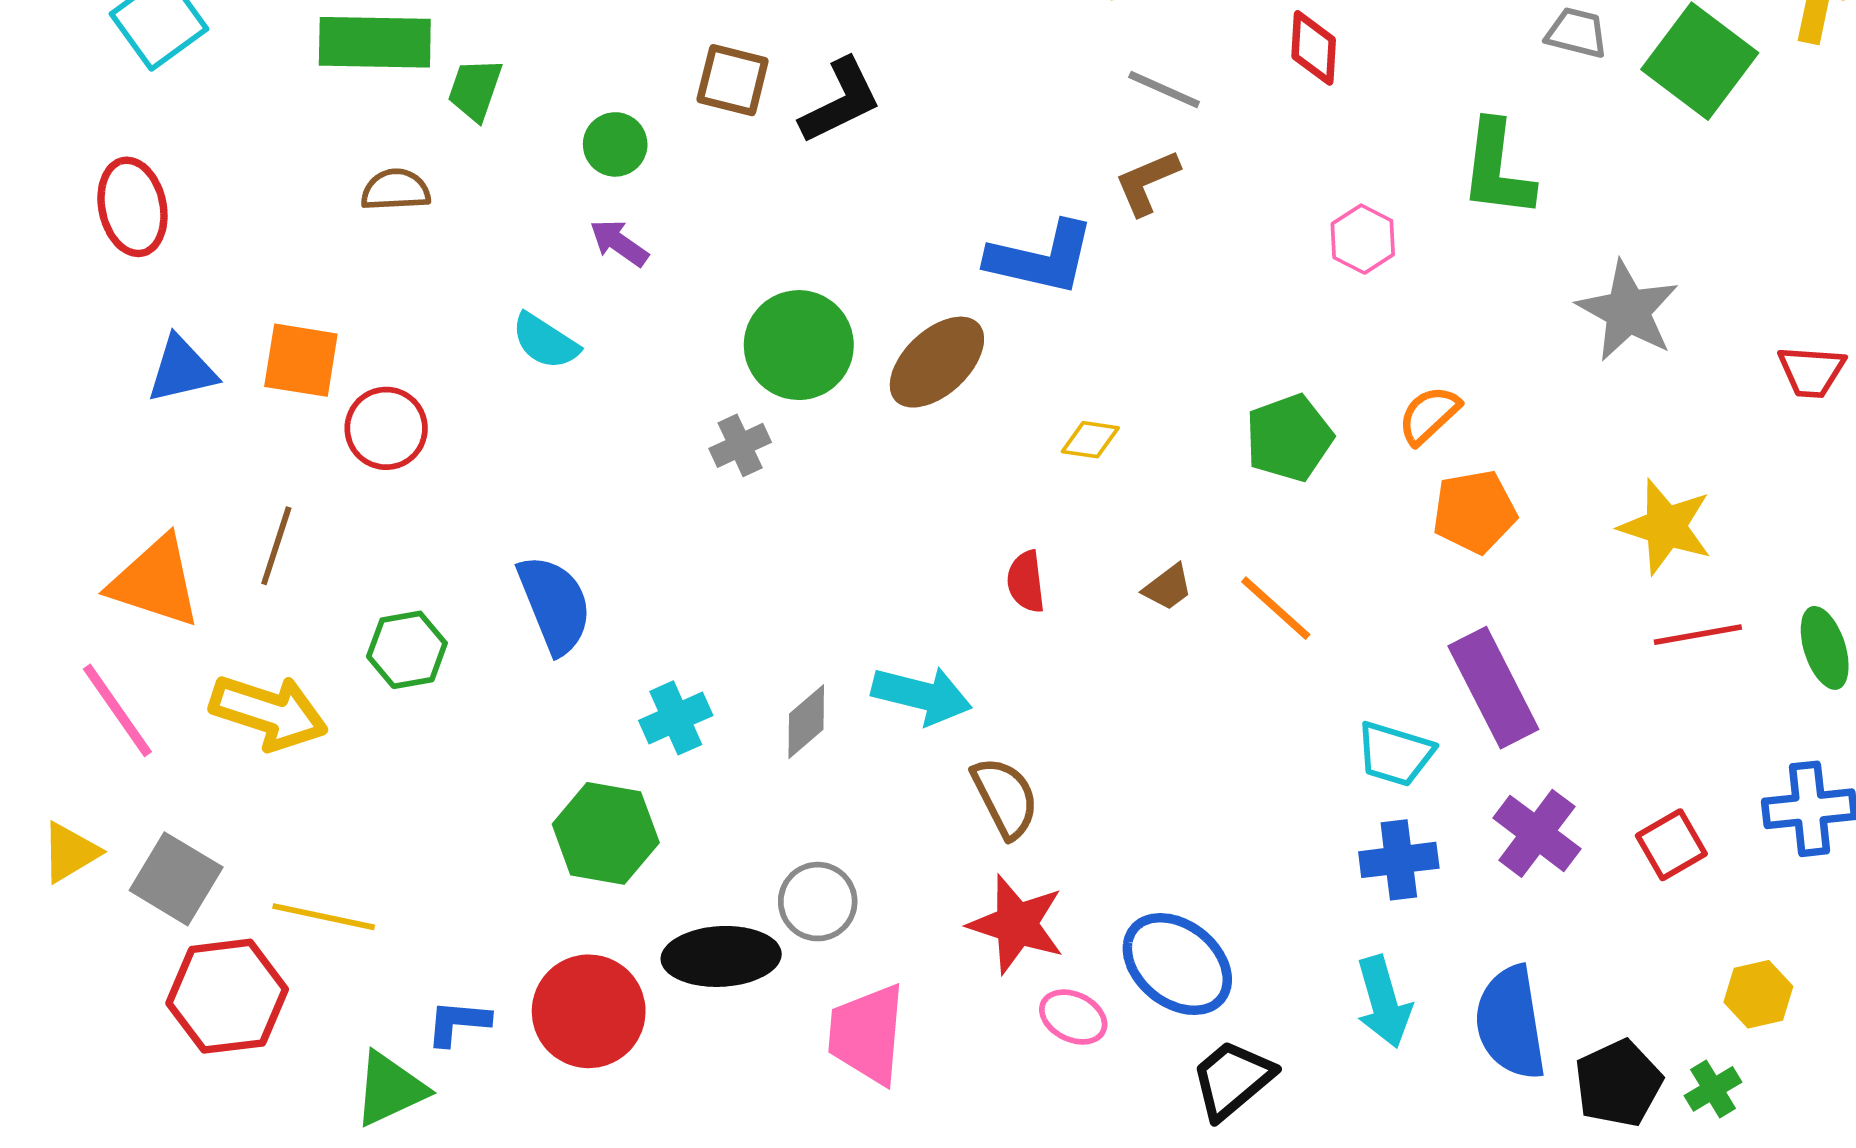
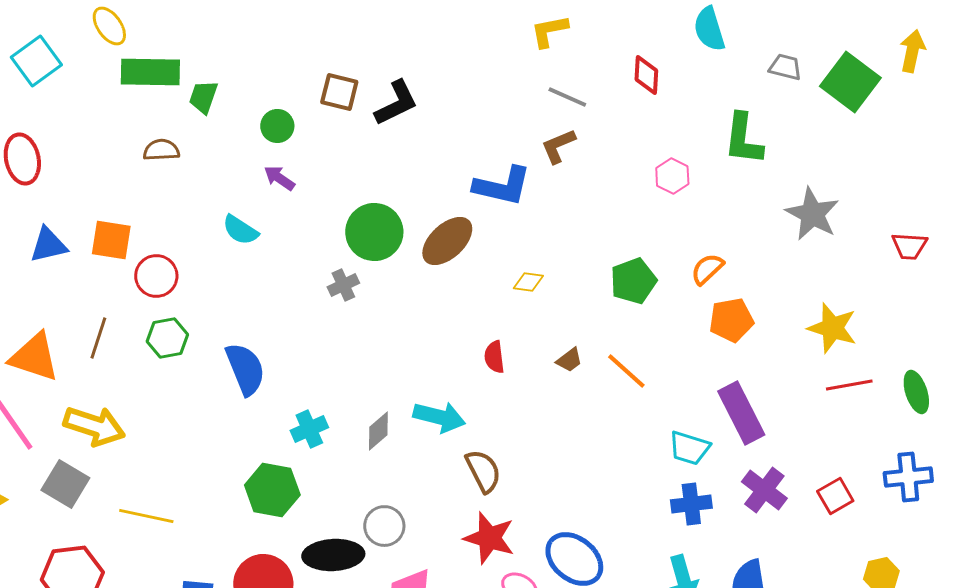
green hexagon: (407, 650) -> (167, 338), moved
gray square: (176, 879) -> (65, 484), moved
yellow line: (324, 917) -> (146, 516), moved

